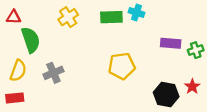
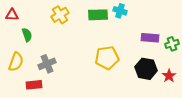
green semicircle: (31, 40) -> (27, 35), size x0.6
black hexagon: (166, 94) -> (146, 69), moved
red rectangle: (15, 98) -> (34, 85), moved

